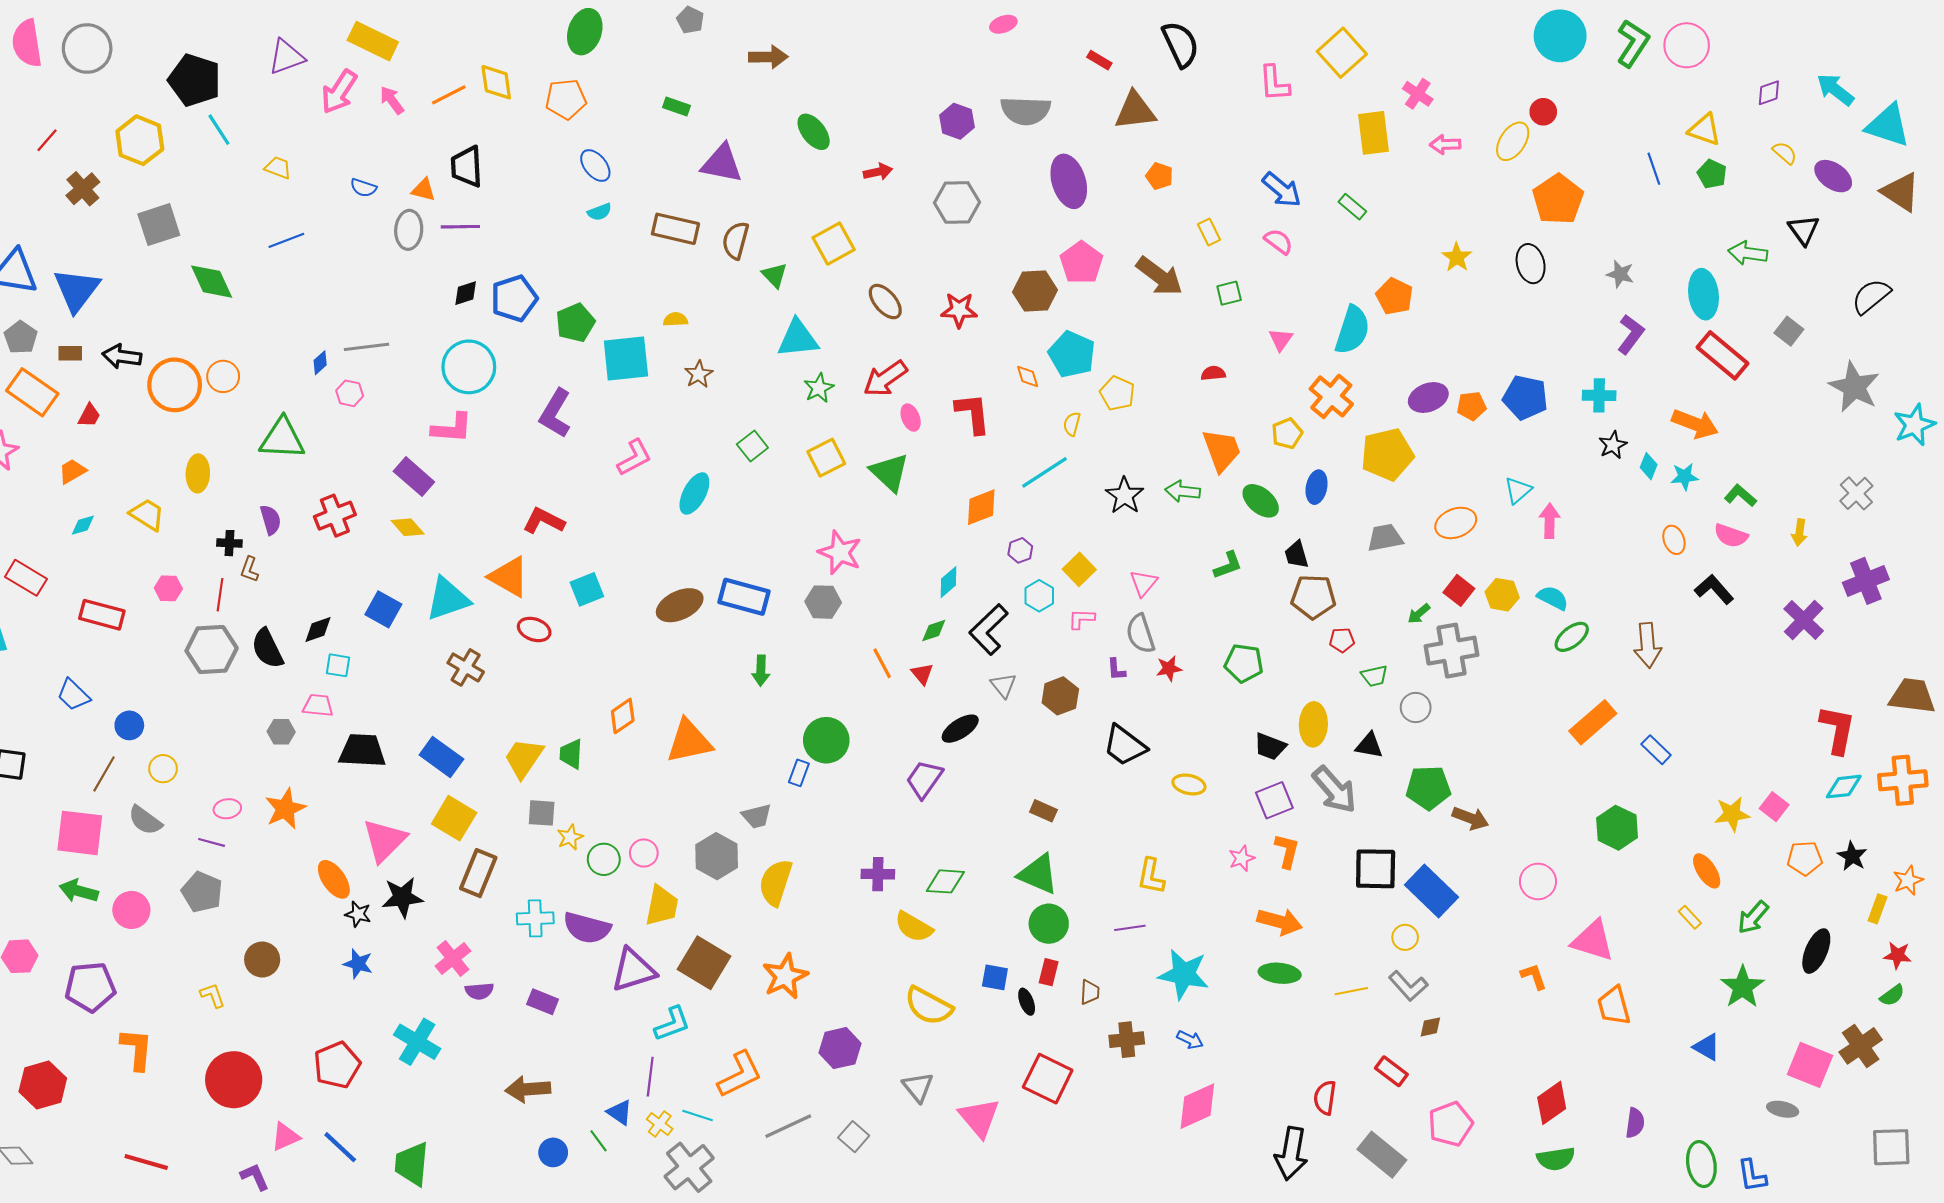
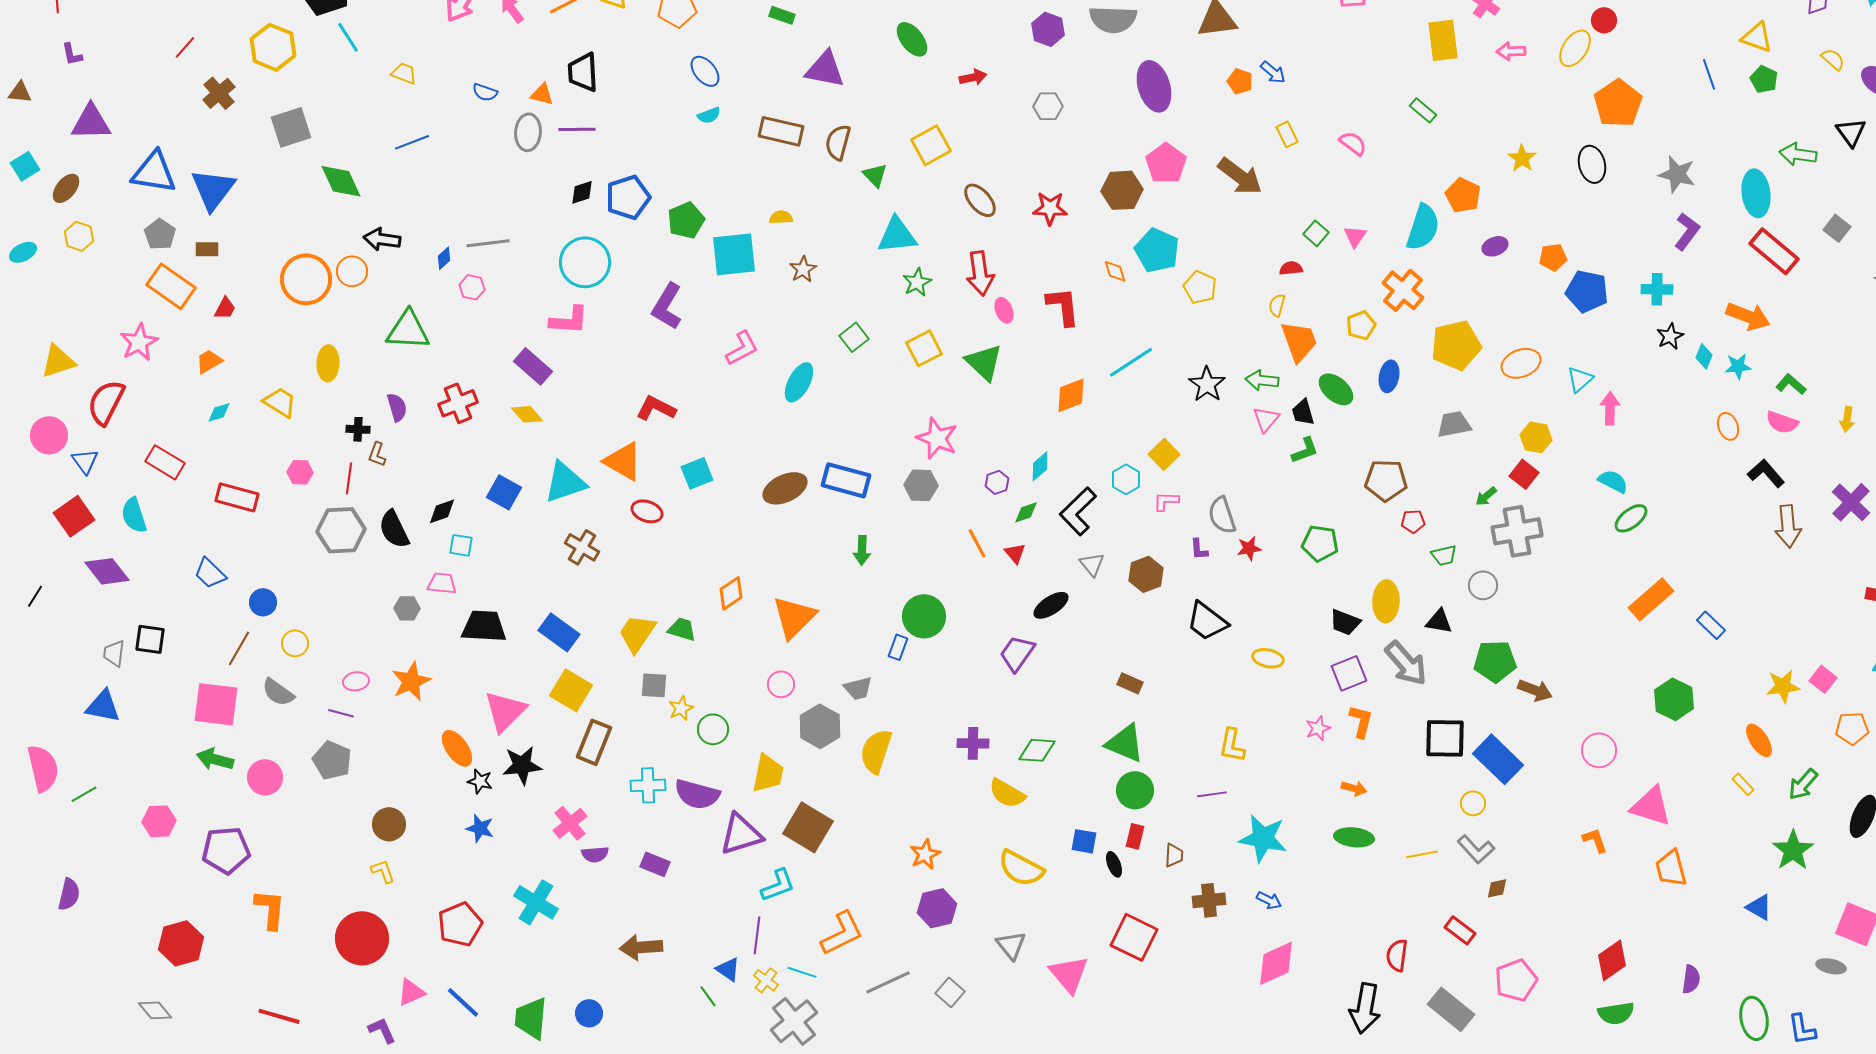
blue arrow: (1282, 190) -> (1273, 72), moved, size x0.7
gray hexagon: (957, 202) -> (1048, 106), size x0.7
gray star: (1620, 274) -> (1677, 174), size x1.4
green square: (1229, 293) -> (1316, 233), moved, turned -35
black arrow: (122, 356) -> (382, 239), moved
red arrow: (885, 379) -> (980, 273), turned -63
purple ellipse: (1428, 398) -> (1495, 246), moved, size x0.7
orange pentagon: (1472, 406) -> (1553, 257), moved
yellow semicircle: (1072, 424) -> (1277, 305), moved
orange ellipse: (1456, 523) -> (1521, 363), moved
purple hexagon: (1020, 550) -> (997, 482), moved
black trapezoid: (1297, 555) -> (1303, 412), moved
pink triangle: (1144, 583) -> (1266, 419), moved
yellow hexagon: (1502, 595) -> (1536, 437), moved
brown arrow: (1648, 645) -> (1788, 526), moved
orange triangle: (689, 741) -> (794, 617), turned -33
green trapezoid: (571, 754) -> (682, 629), turned 104
pink circle: (644, 853) -> (781, 684), moved
orange arrow: (1280, 922) -> (1354, 788), size x0.6
orange star: (785, 976) -> (925, 854), moved, size x0.7
yellow L-shape: (213, 995) -> (383, 871), moved
blue circle: (553, 1152) -> (589, 1013), moved

